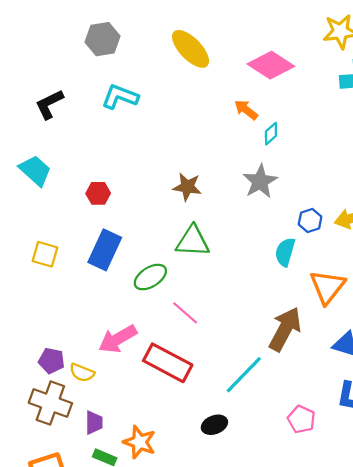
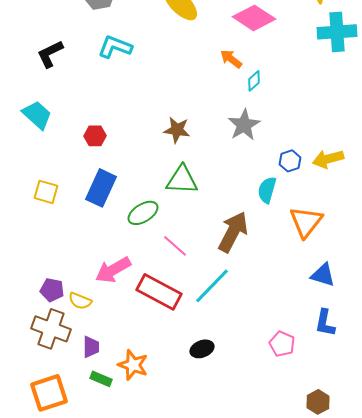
brown arrow: (285, 329) -> (233, 232), moved
cyan line: (244, 375) -> (212, 286), moved

